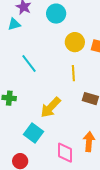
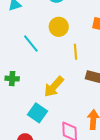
yellow circle: (75, 42) -> (59, 27), moved

